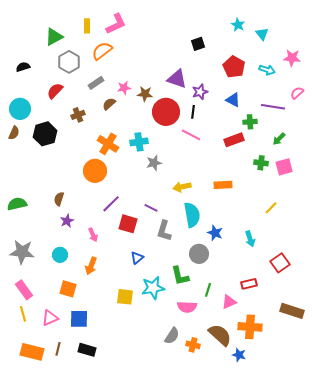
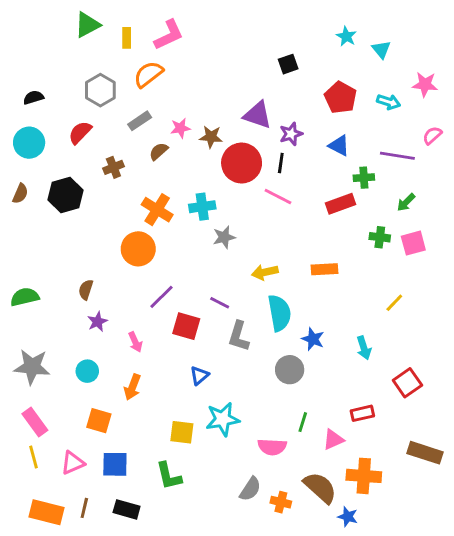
green triangle: (54, 37) -> (87, 25), moved
cyan circle: (20, 109) -> (29, 143), moved
green L-shape: (180, 276) -> (169, 476), moved

